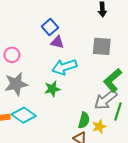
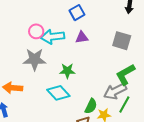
purple triangle: (57, 42) -> (82, 37), moved, turned -32
cyan arrow: (64, 67) -> (53, 37), moved
cyan diamond: (24, 115) -> (58, 93), moved

